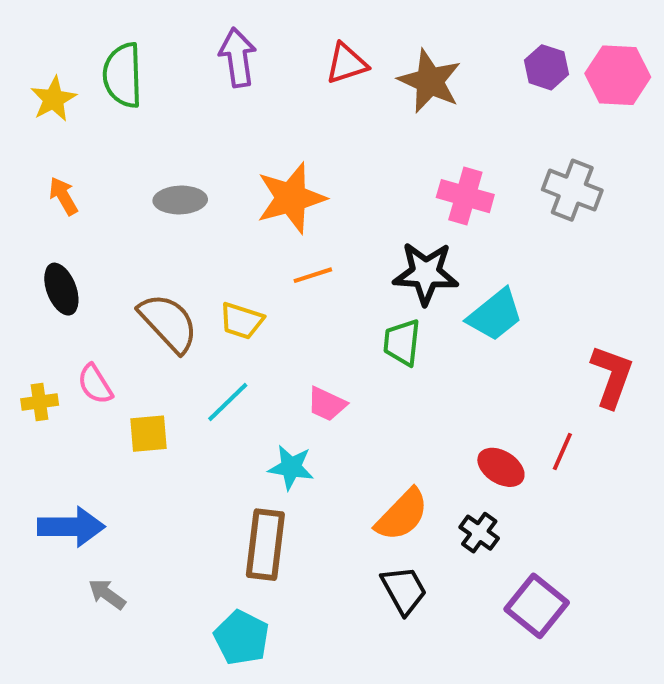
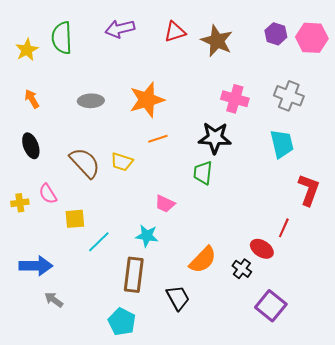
purple arrow: (238, 57) -> (120, 29), turned -96
cyan trapezoid: (495, 315) -> (282, 144), moved, turned -64
cyan line: (228, 402) -> (99, 242), moved
red ellipse: (501, 467) -> (262, 249), moved
black trapezoid: (404, 590) -> (178, 298), moved

